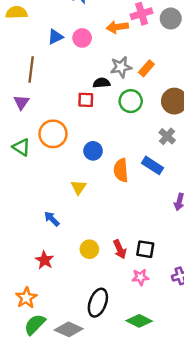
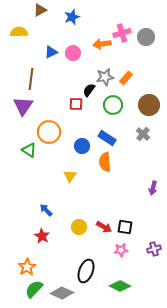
black semicircle: (102, 83) -> (89, 90), turned -48
purple triangle: (21, 102) -> (23, 106), size x1.5
green triangle: (21, 147) -> (29, 150), moved
blue rectangle: (153, 165) -> (107, 138), moved
blue arrow: (52, 219) -> (46, 210), moved
red arrow: (120, 249) -> (104, 227), turned -35

